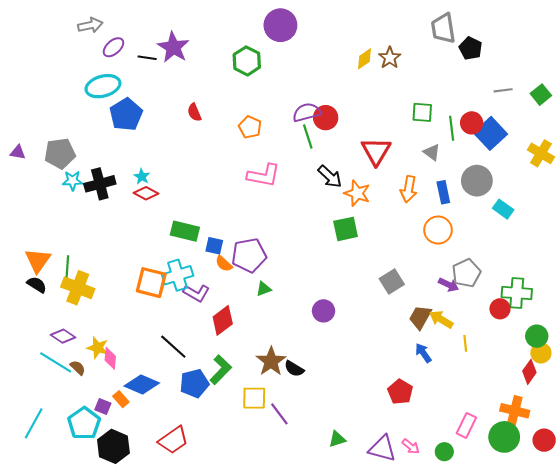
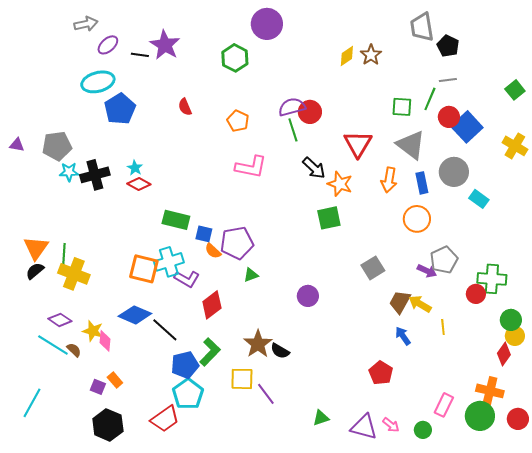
gray line: (503, 90) -> (448, 80), moved
green line: (452, 128) -> (430, 99), moved, turned 30
gray triangle: (432, 152) -> (411, 145), size x1.8
black semicircle: (37, 285) -> (35, 271), turned -72
blue diamond: (142, 384) -> (135, 315), moved
cyan pentagon: (84, 423) -> (188, 394), moved

